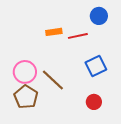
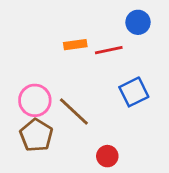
red circle: (94, 102) -> (107, 156), moved

